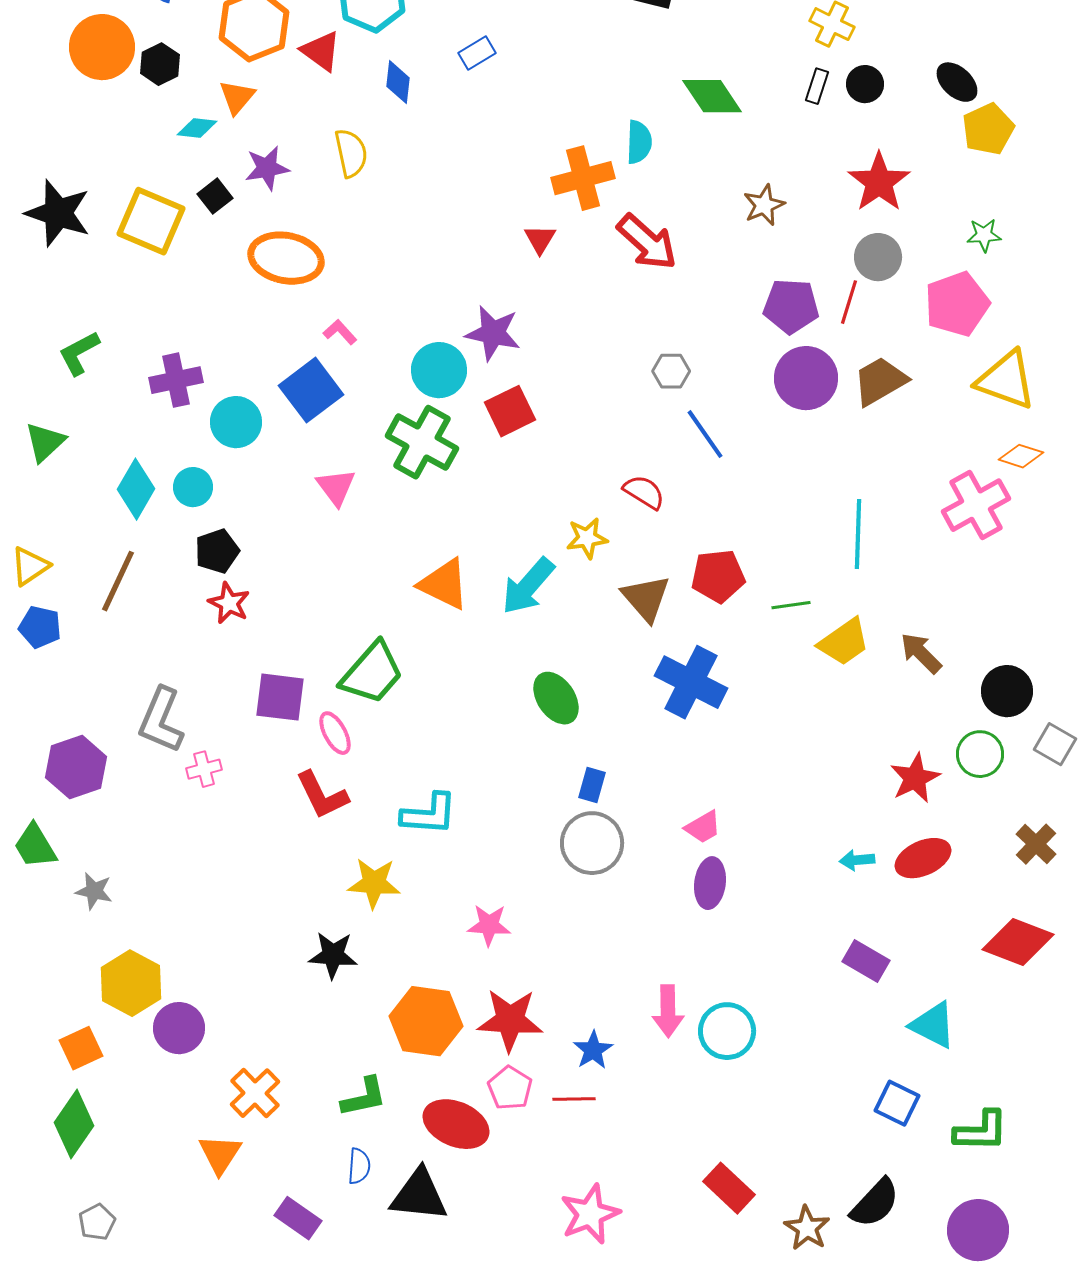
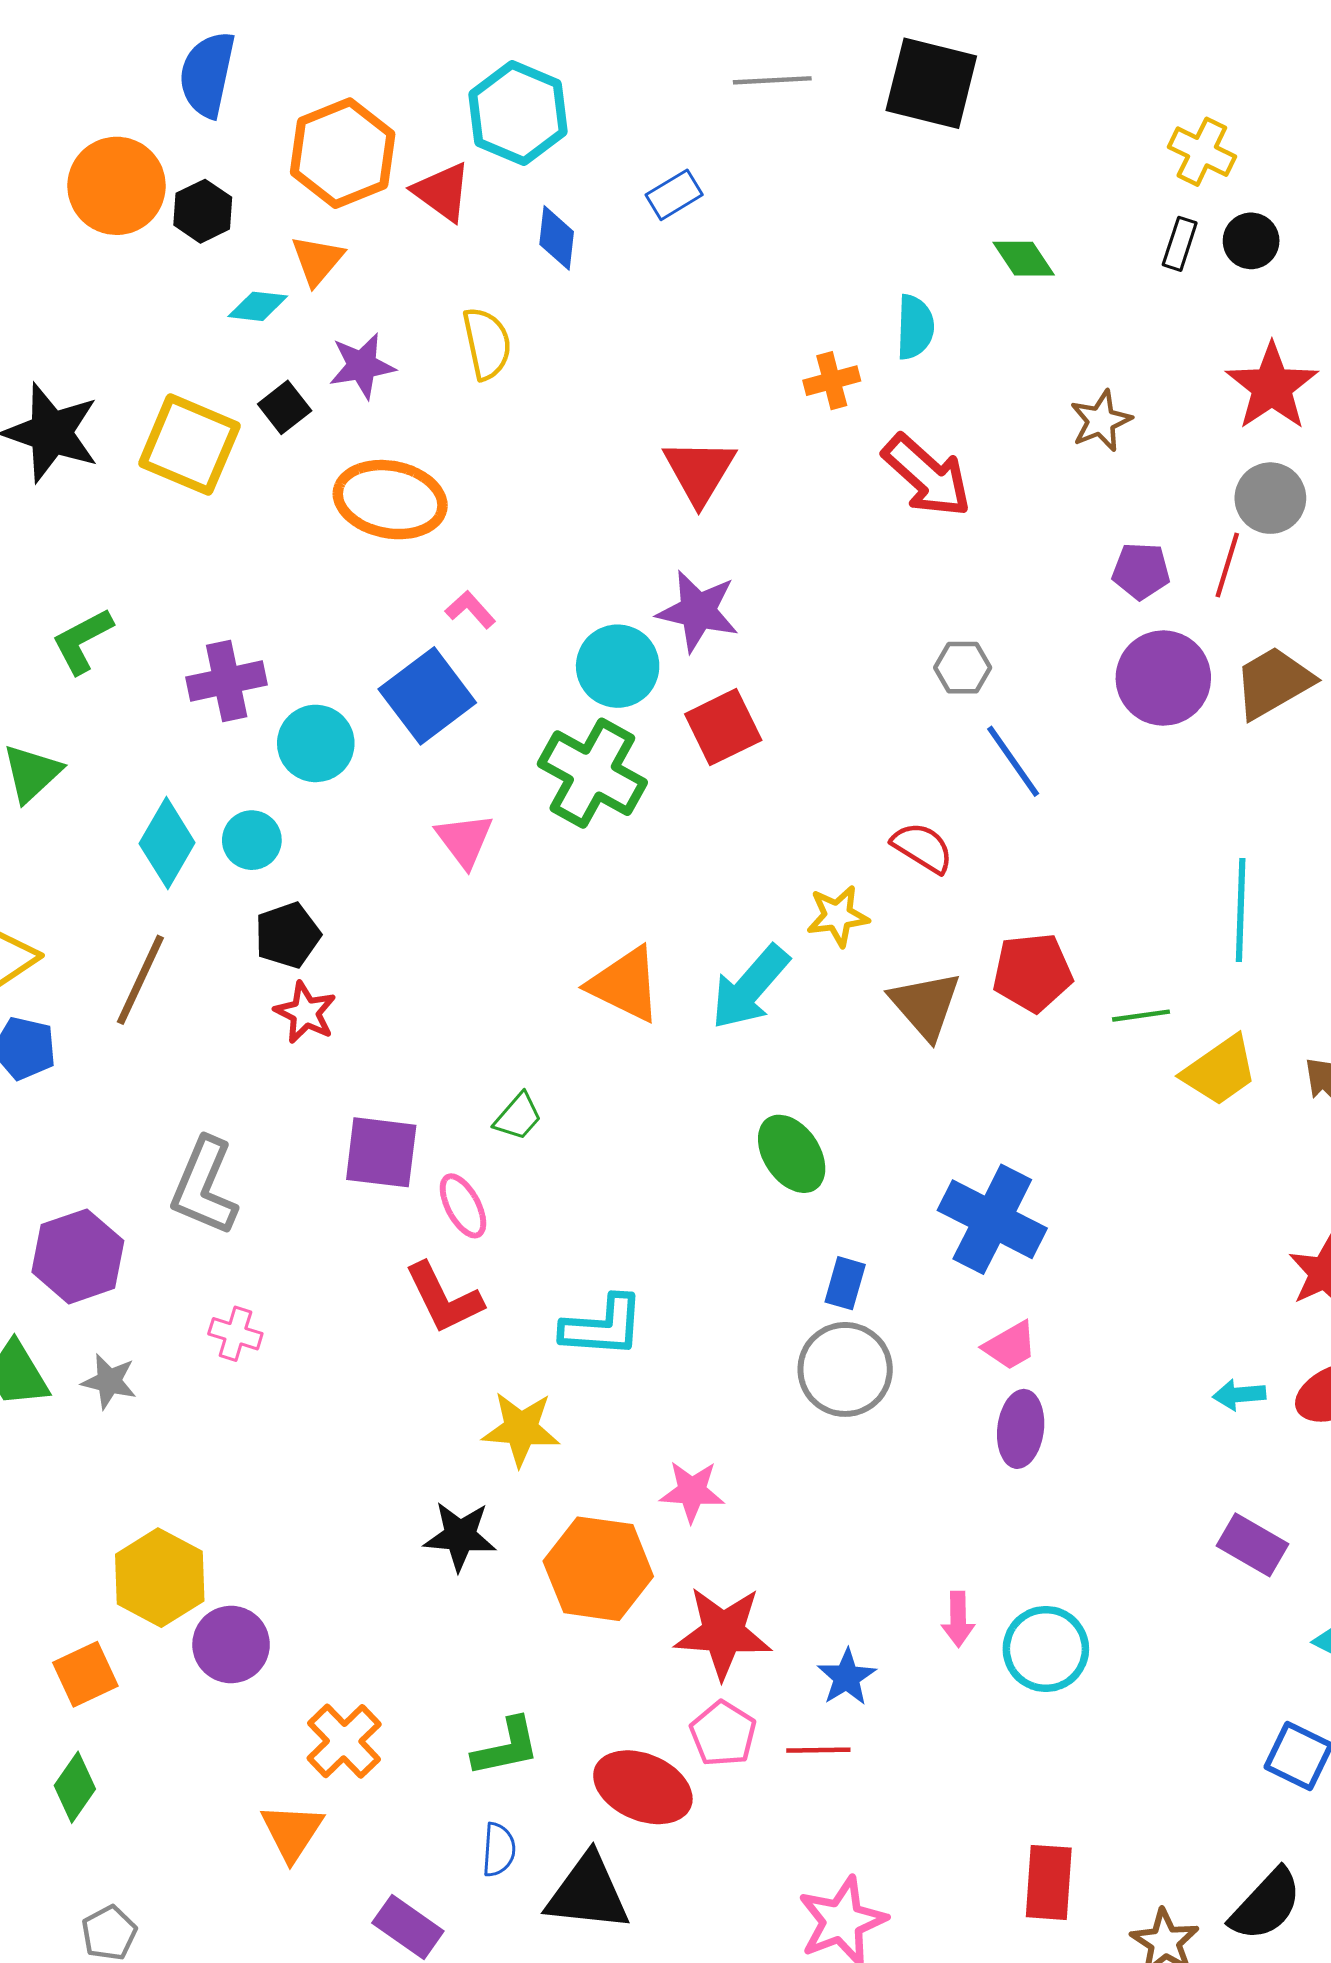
green diamond: (712, 96) -> (1024, 259), size x0.7
orange cross: (583, 178) -> (832, 381), size x0.6
red triangle: (540, 239) -> (699, 471), moved, size x1.6
purple pentagon: (791, 306) -> (1141, 571), size x0.7
green trapezoid: (372, 673) -> (518, 1117), size x0.5
blue cross: (691, 682) -> (992, 1219), moved
pink cross: (204, 769) -> (235, 1334), moved, turned 32
gray star: (94, 891) -> (109, 1381), moved
pink arrow: (668, 1011) -> (958, 1619), size x0.7
orange hexagon: (426, 1021) -> (598, 1569), moved
green diamond: (74, 1124) -> (75, 1787), size x0.7
red rectangle: (729, 1188) -> (1049, 1882), turned 51

